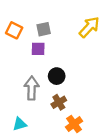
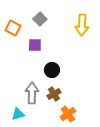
yellow arrow: (89, 27) -> (82, 25), turned 140
gray square: (44, 29) -> (40, 19), moved, turned -32
gray arrow: (32, 88) -> (32, 93), moved

